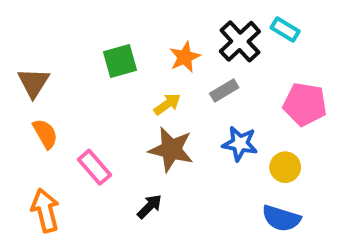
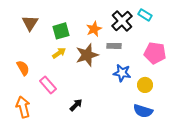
brown triangle: (33, 83) -> (30, 23), moved
gray rectangle: (224, 90) -> (114, 46), turned 32
yellow arrow: (167, 104) -> (59, 53), moved
brown star: (171, 149) -> (87, 55), moved, turned -30

